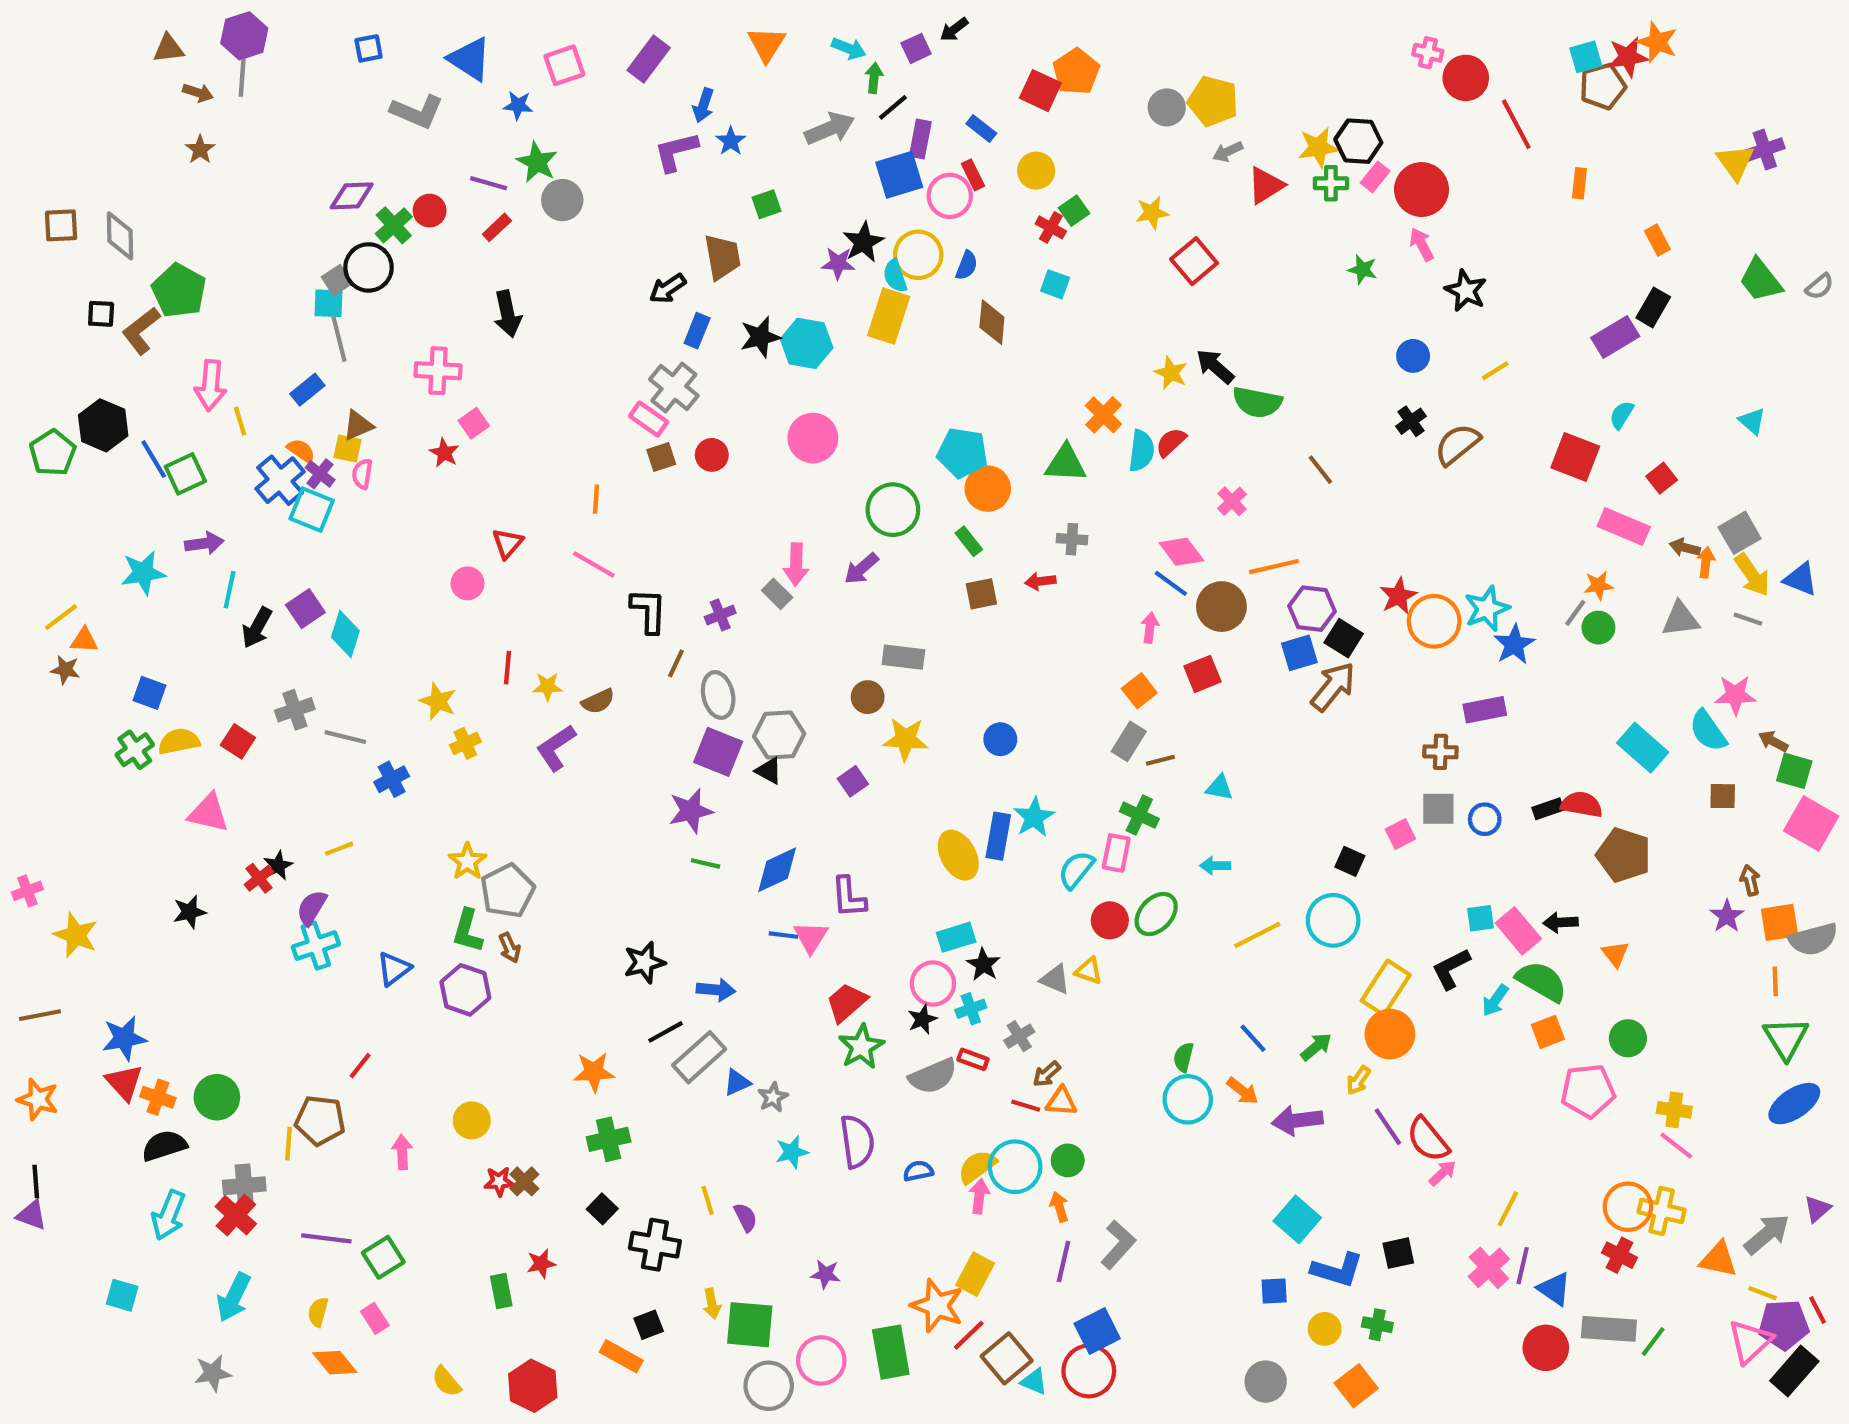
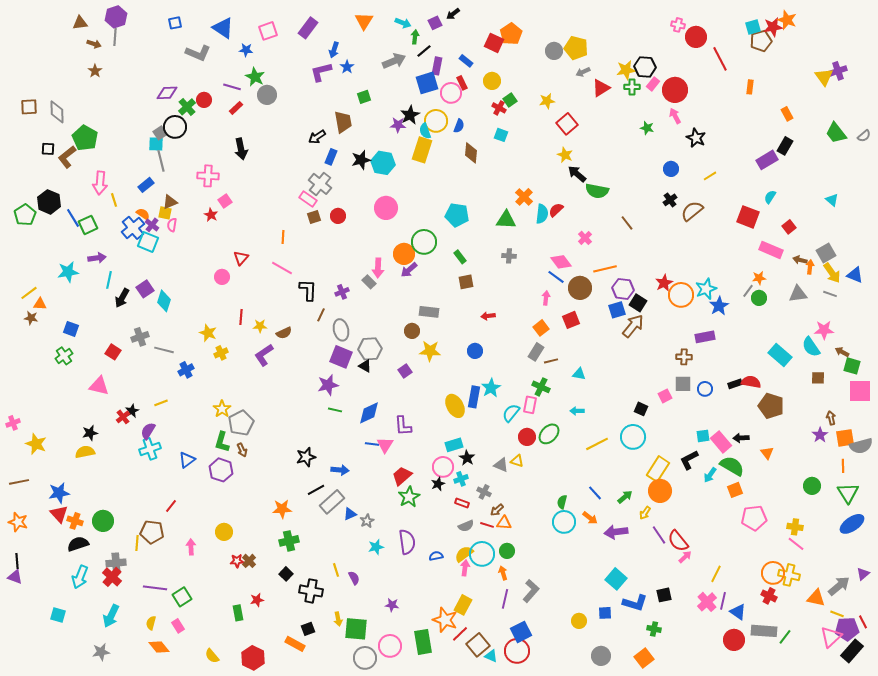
yellow star: (1171, 373) -> (565, 155), moved
orange circle: (988, 489) -> (404, 254), moved
red arrow: (1040, 581) -> (488, 316), moved
yellow semicircle: (179, 741) -> (85, 452), moved
pink square: (1811, 823) -> (860, 391), turned -30
gray cross: (1019, 1036) -> (484, 492), turned -32
green circle: (1628, 1038) -> (812, 486), moved
gray semicircle: (933, 1076) -> (466, 526), moved, size x0.7
yellow circle: (1325, 1329) -> (579, 621), moved

